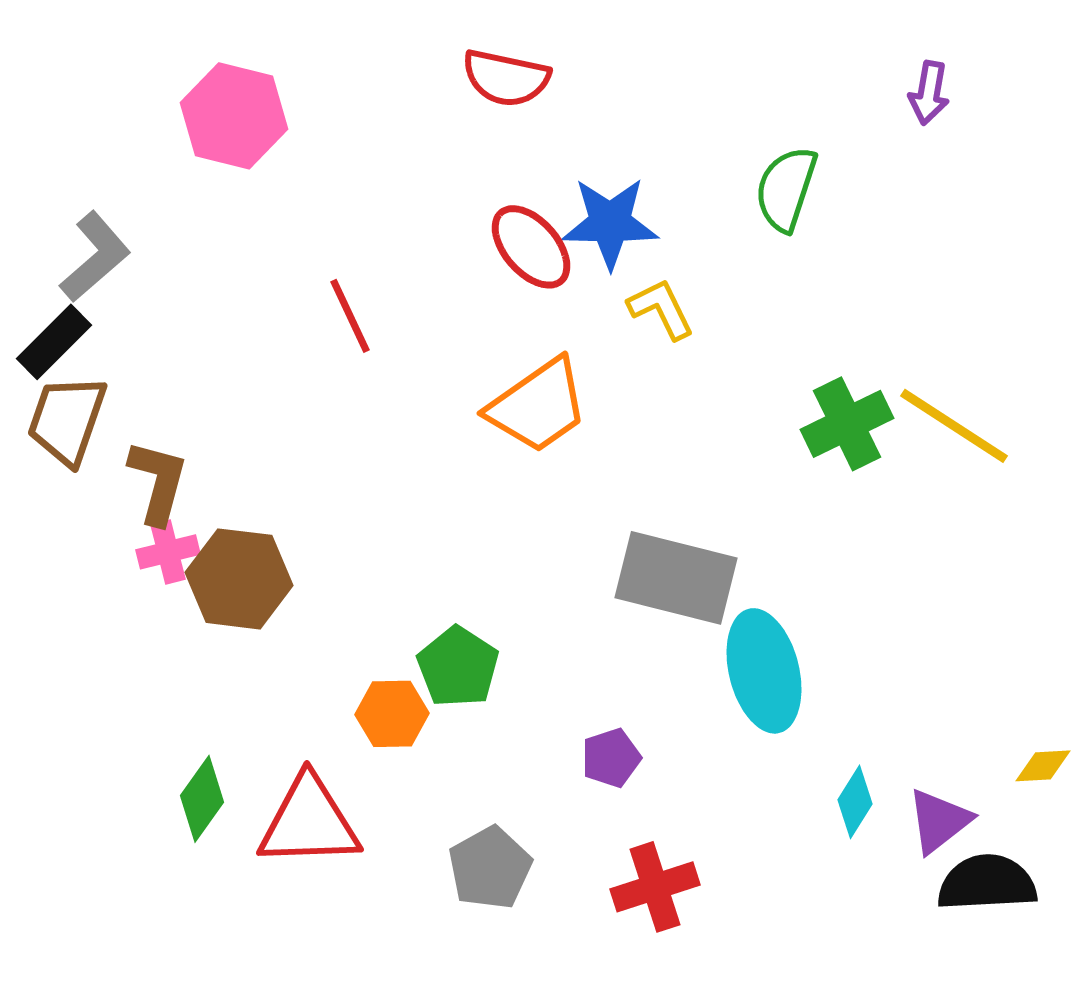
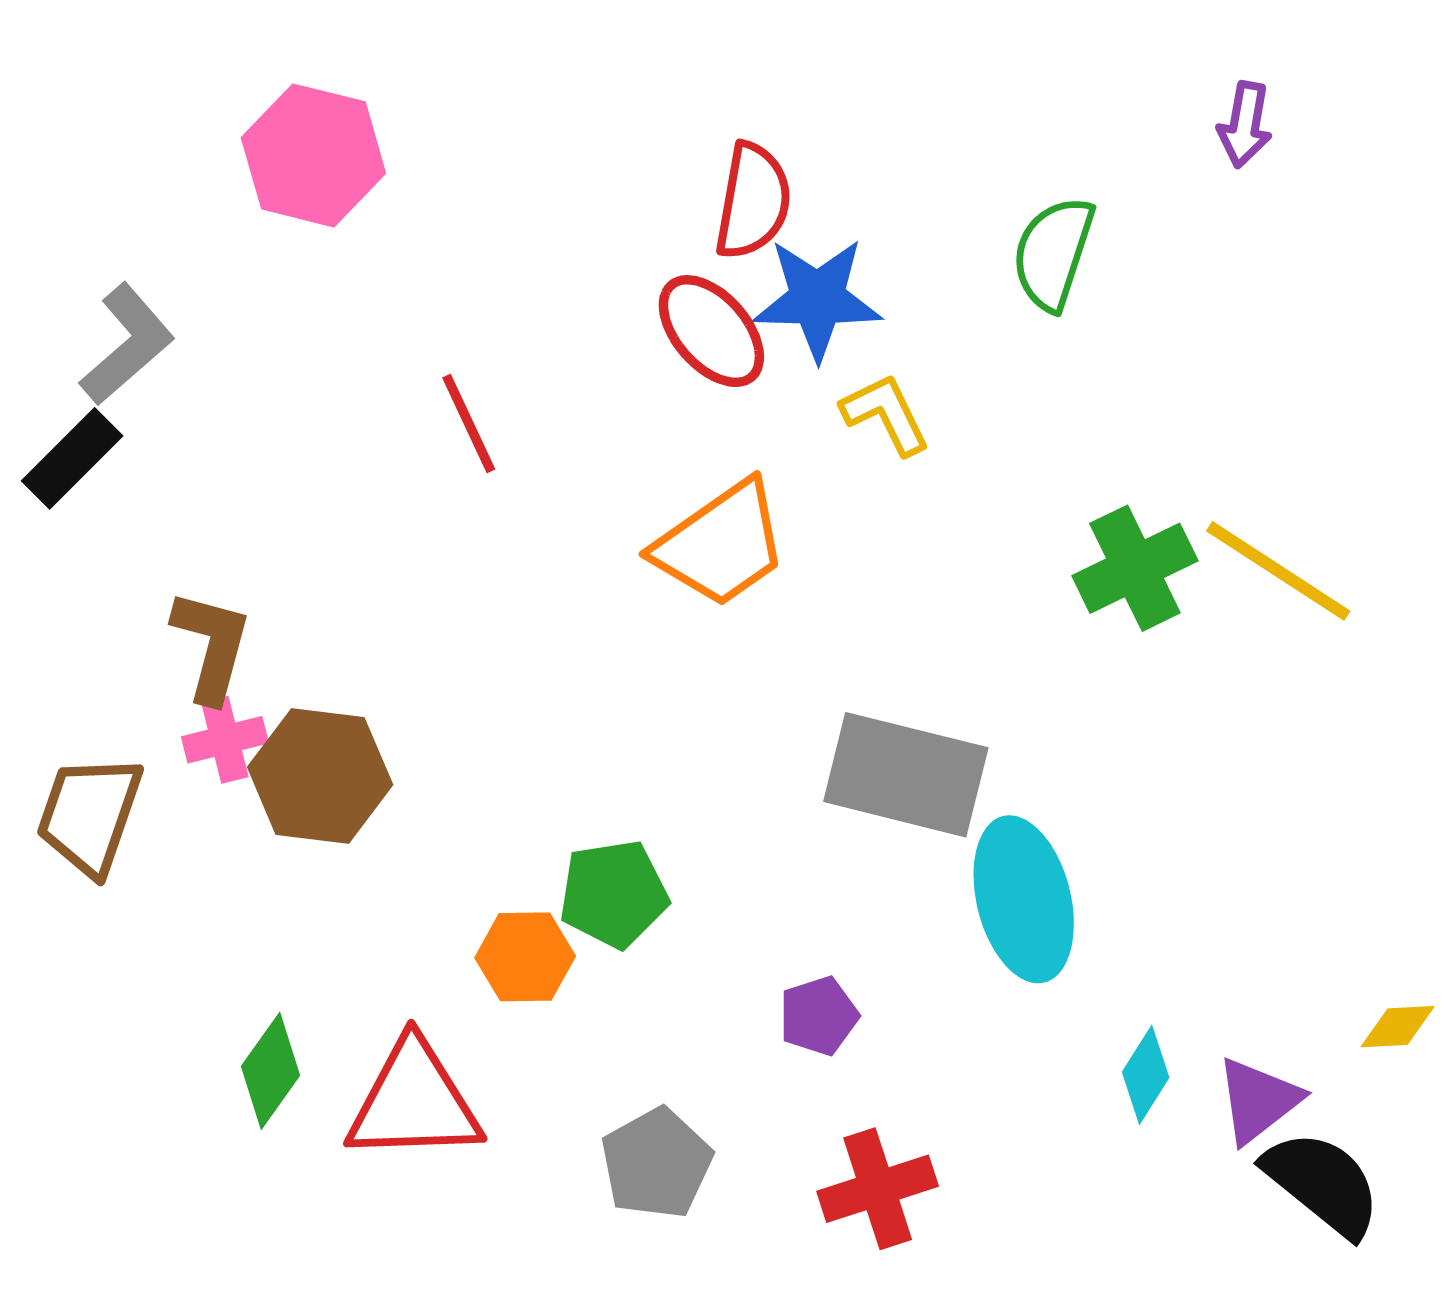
red semicircle: (506, 78) -> (753, 201), moved, turned -92
brown trapezoid: (67, 420) -> (90, 815), moved
green pentagon: (458, 667) -> (614, 894), turned 30
black semicircle: (987, 883) -> (1323, 1183), turned 42

